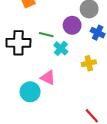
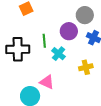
green line: (46, 35) -> (44, 41), turned 72

